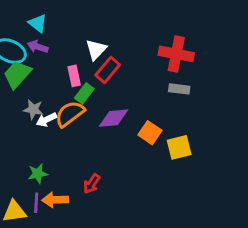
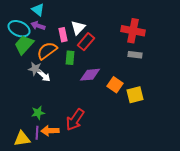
pink rectangle: (74, 76) -> (63, 35), moved
green rectangle: (84, 93) -> (70, 58), turned -32
orange semicircle: (70, 114) -> (47, 51), moved
white arrow: (46, 120) -> (44, 76), turned -112
red arrow: (92, 184) -> (75, 120), size x1.6

